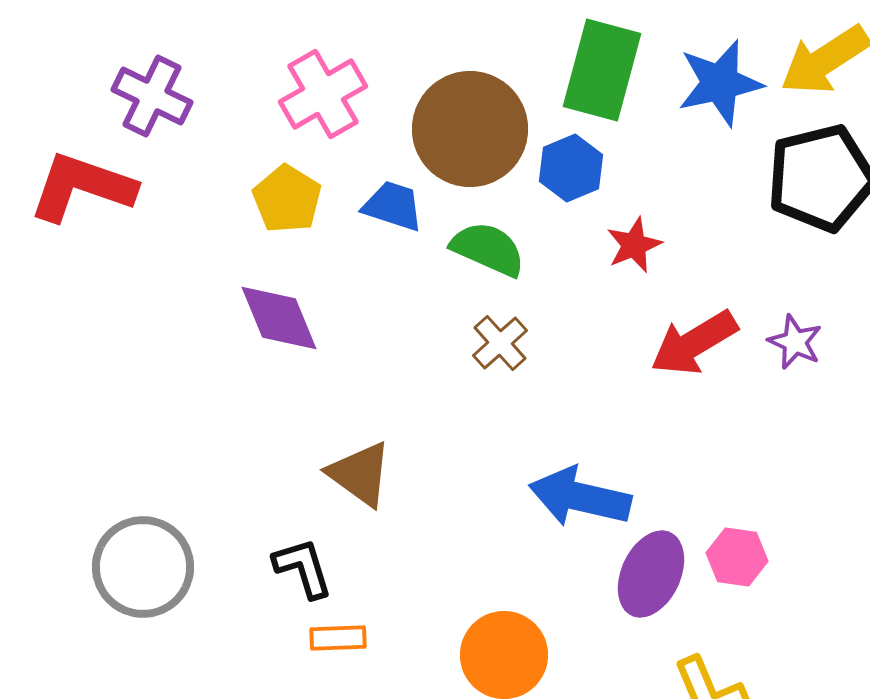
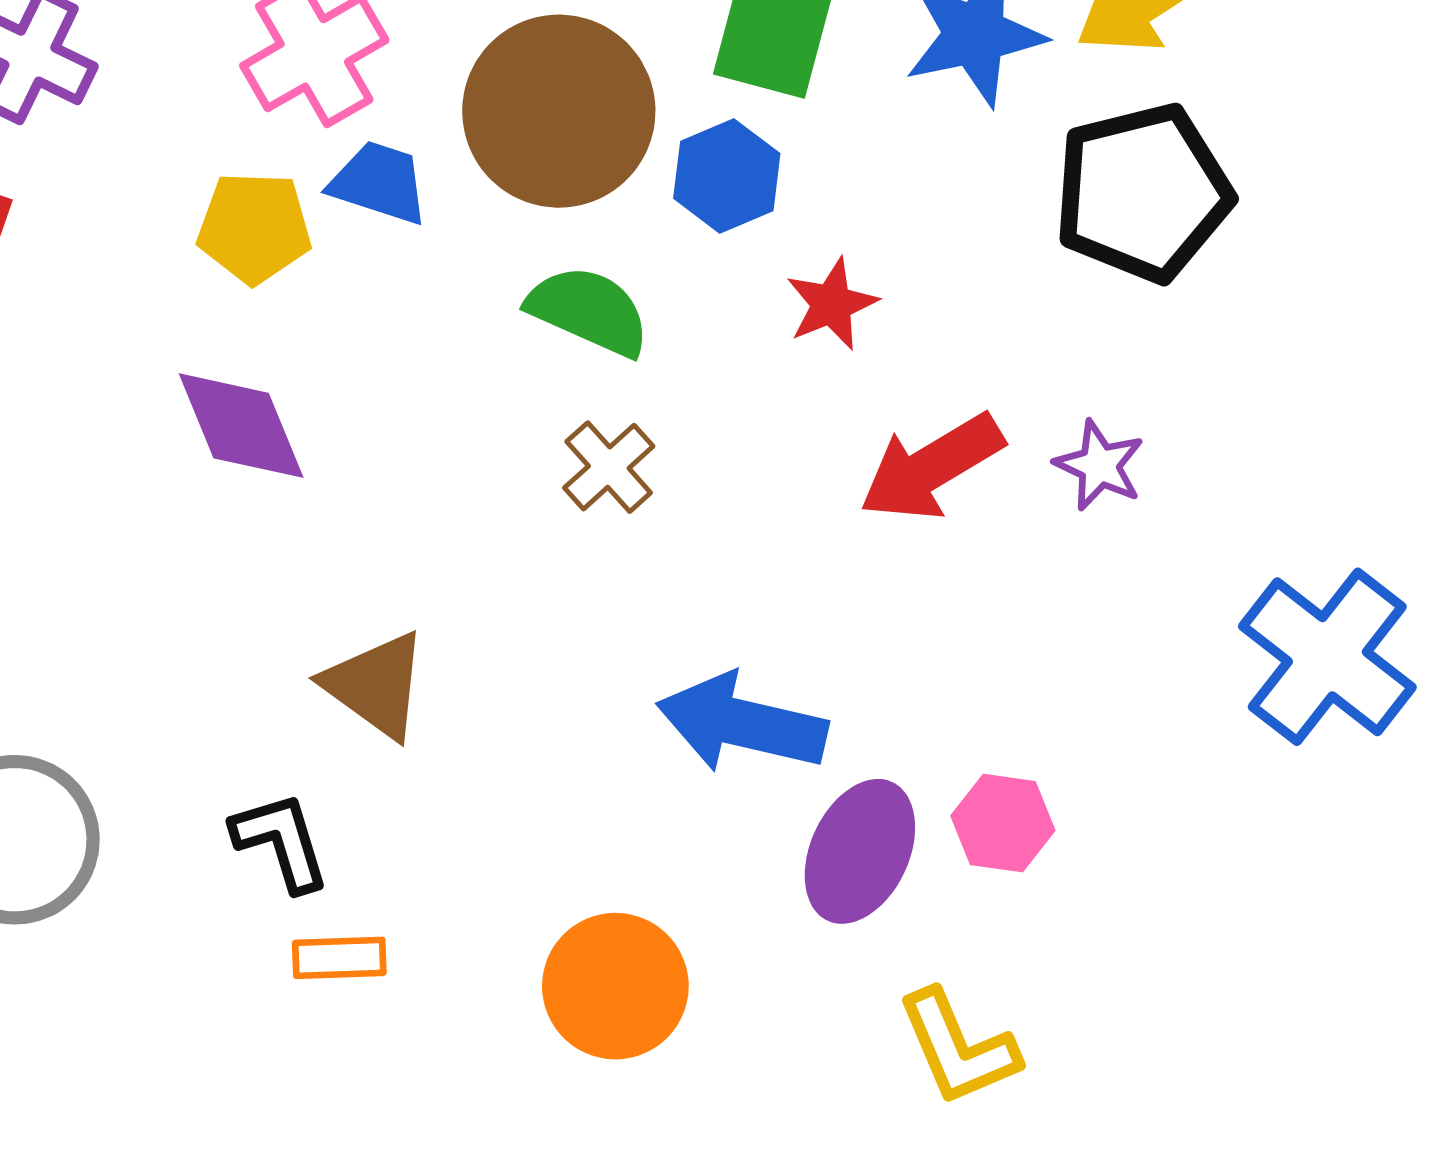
yellow pentagon: (287, 199) -> (254, 228), turned -30
blue trapezoid: (393, 206) -> (379, 183), moved

